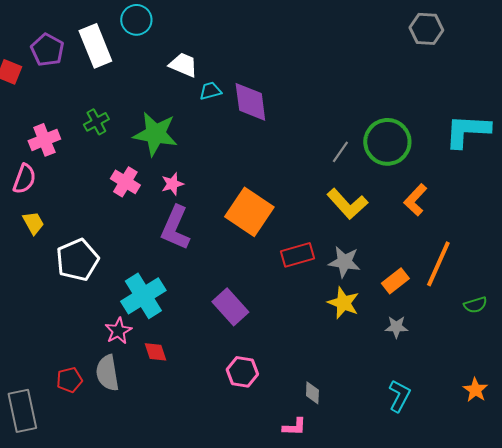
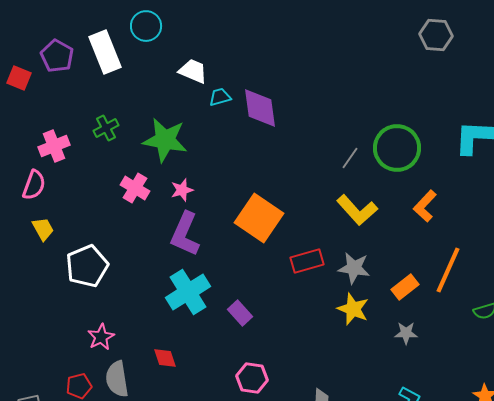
cyan cross: (143, 296) -> (188, 292), moved
purple rectangle: (230, 307) -> (240, 313), size x0.7
pink star: (118, 331) -> (101, 337), moved

